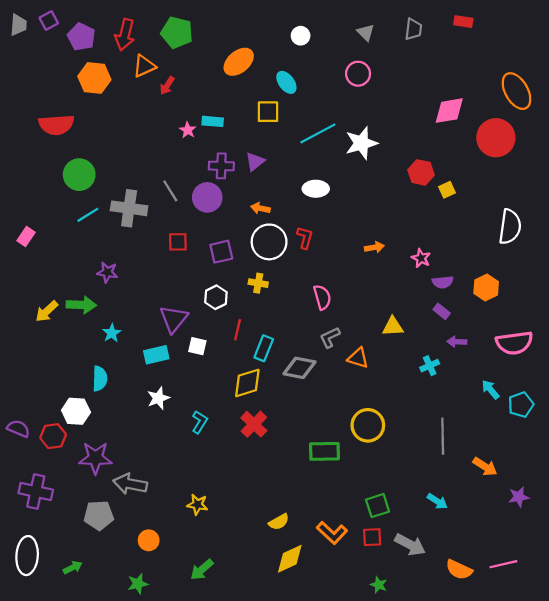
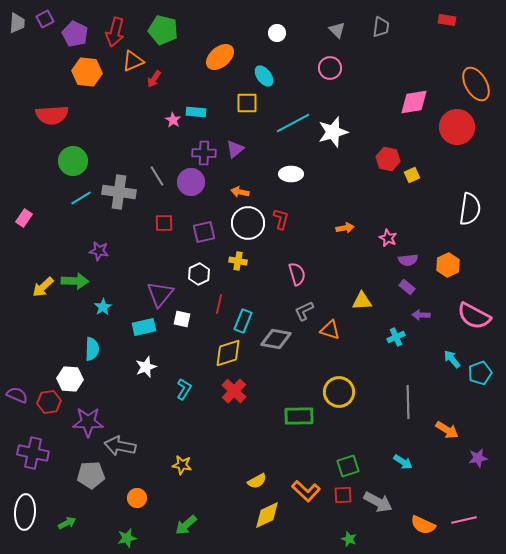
red rectangle: (463, 22) -> (447, 20), moved
pink semicircle: (514, 343) -> (474, 316), turned 36

